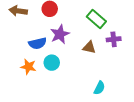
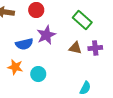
purple cross: (114, 39) -> (95, 48), moved
cyan circle: (52, 63) -> (38, 74), moved

